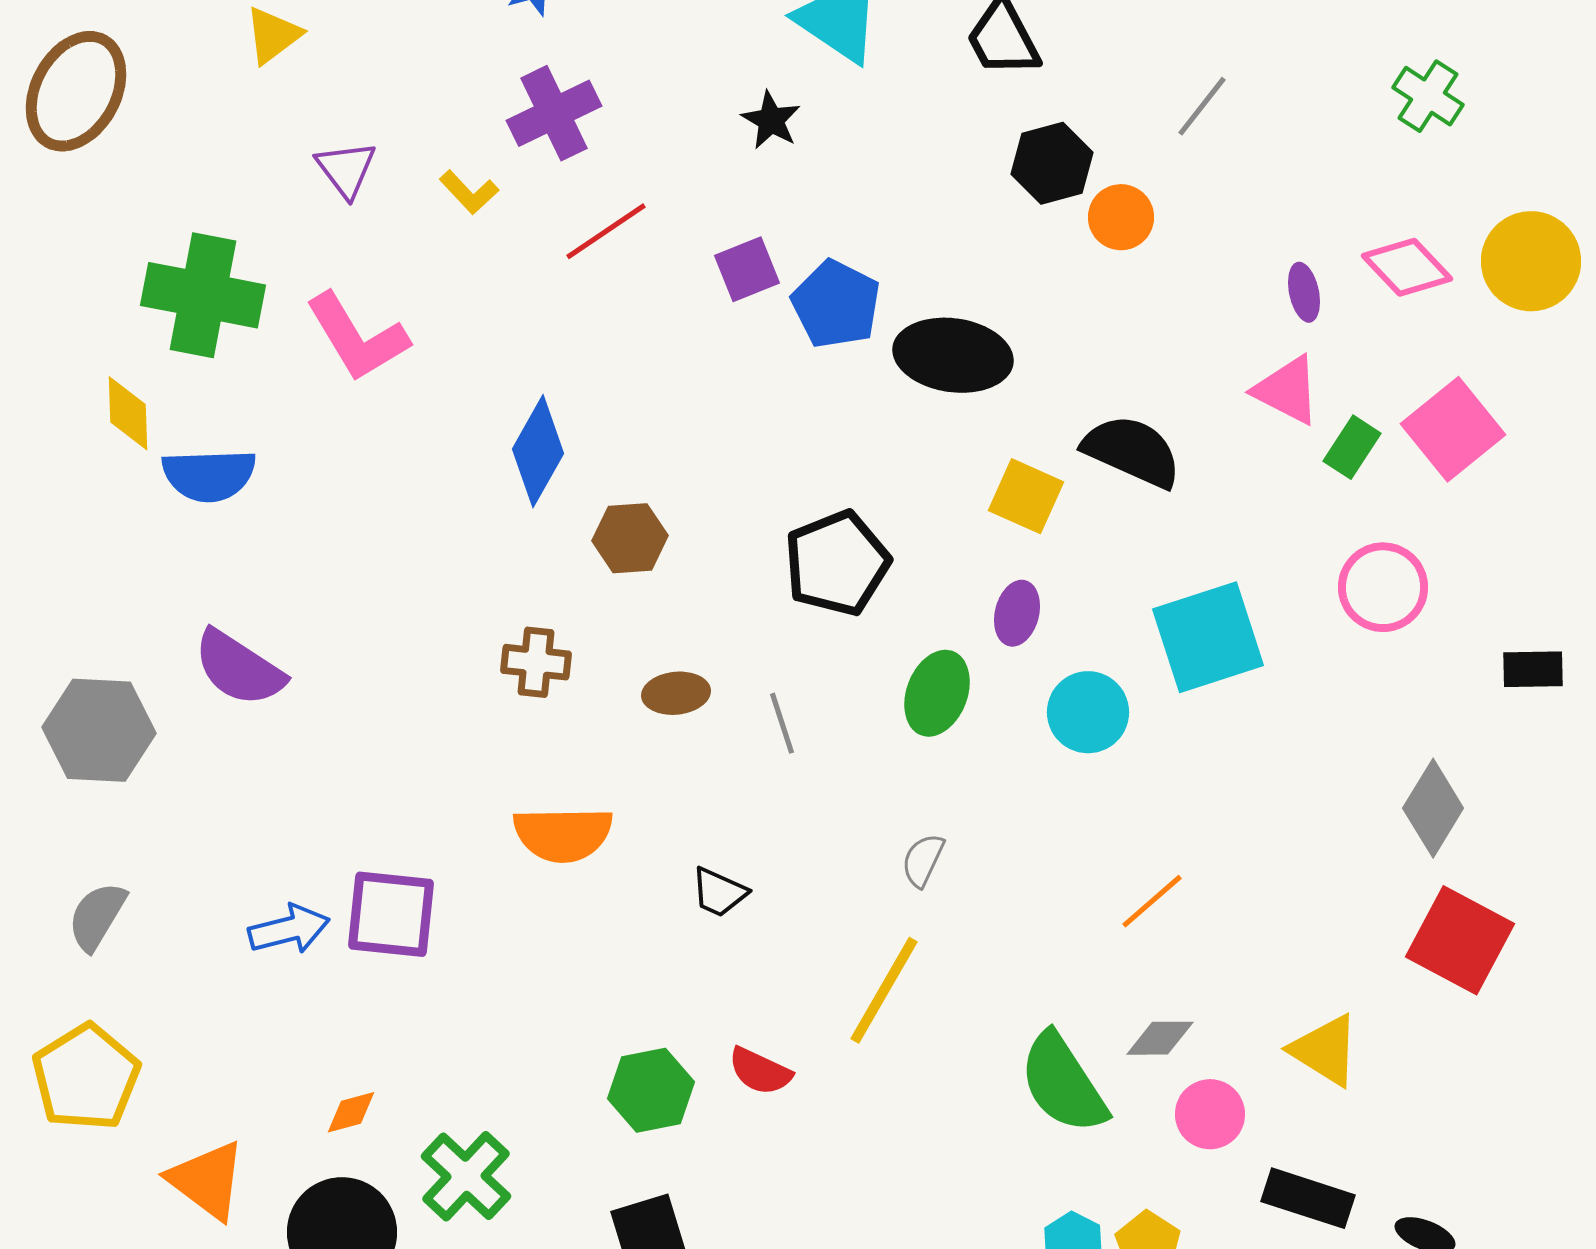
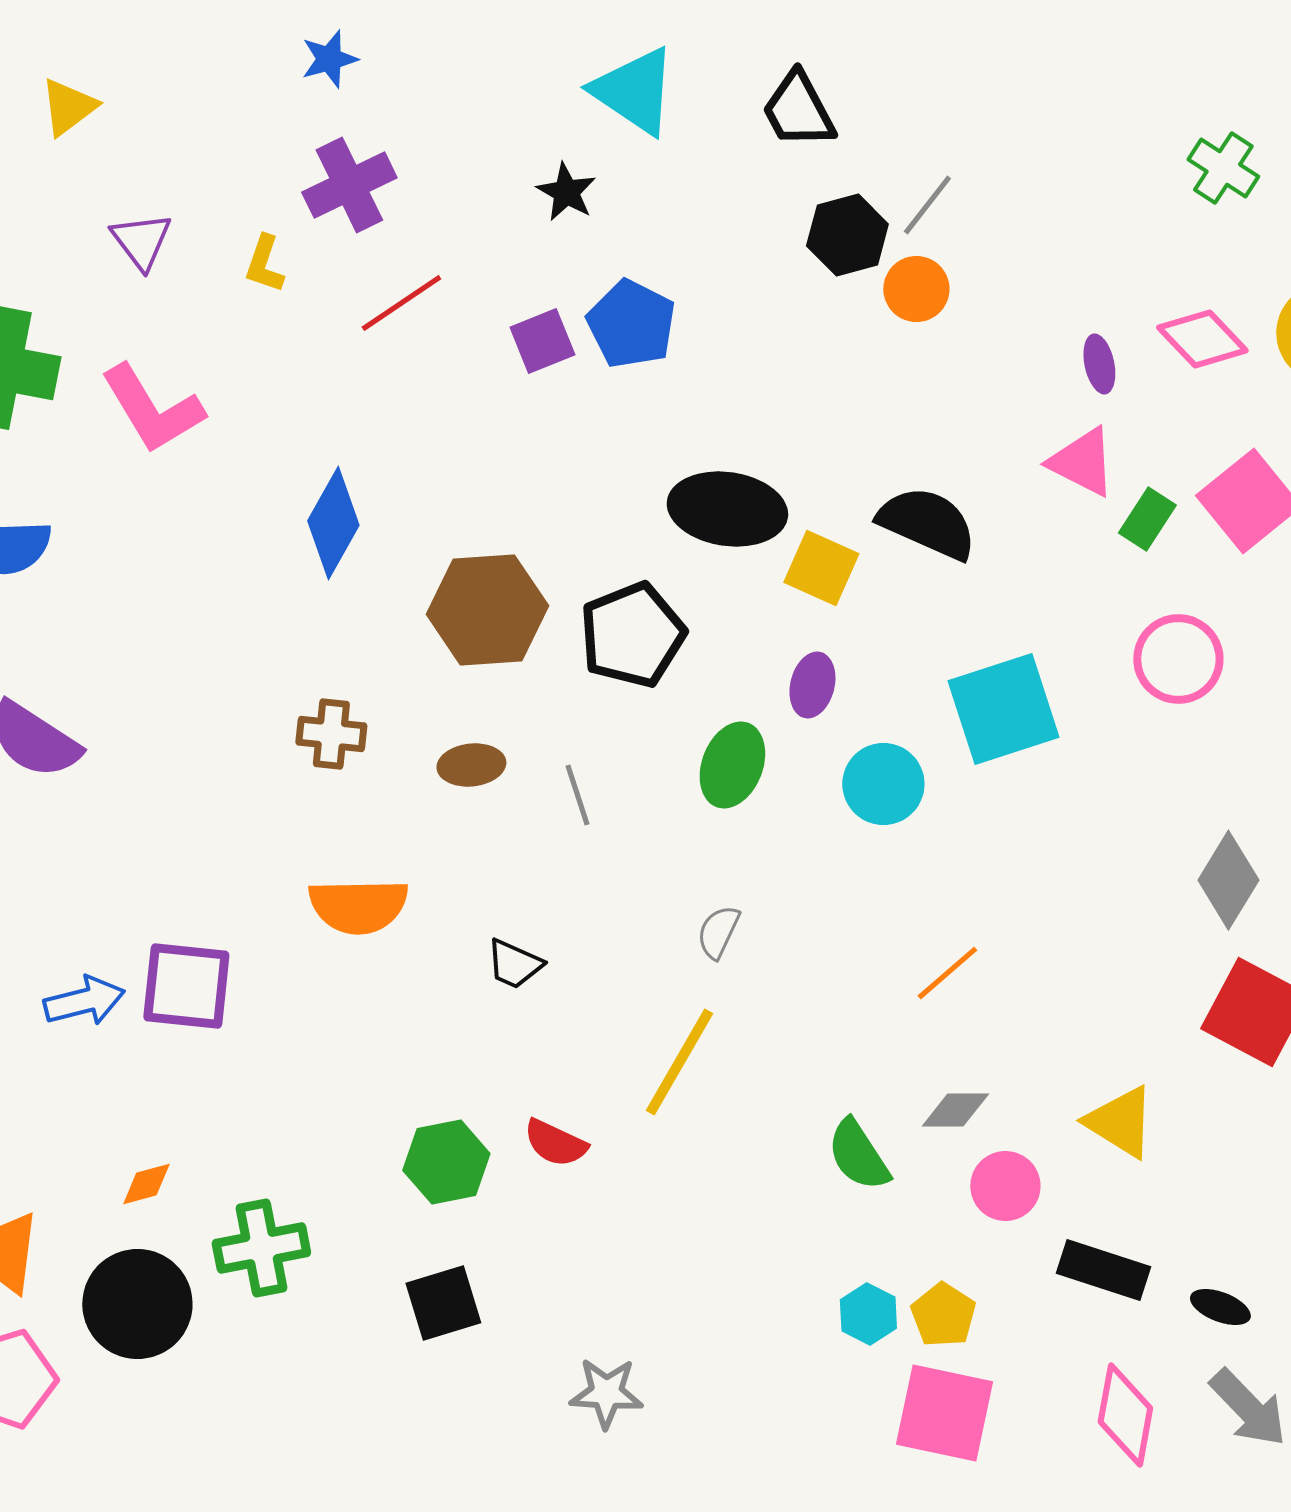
gray line: (1202, 106) -> (927, 205), moved
yellow L-shape: (469, 192) -> (264, 264), turned 62
blue pentagon: (836, 304) -> (631, 324), moved
black ellipse: (953, 355) -> (727, 509), moved
brown hexagon: (630, 538) -> (487, 610), moved, size x1.6
green semicircle: (1063, 1083) -> (858, 1155), size x0.7
green cross: (466, 1176) -> (261, 1248), turned 36

